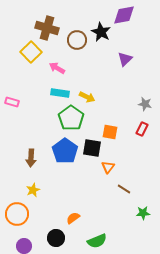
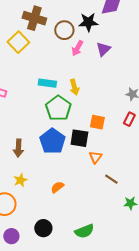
black star: (101, 32) -> (88, 22), turned -30
purple triangle: (125, 59) -> (103, 49), moved
pink arrow: (57, 68) -> (77, 48), moved, turned -91
yellow arrow: (87, 97) -> (74, 87), turned 49
orange semicircle: (73, 218) -> (57, 187), moved

